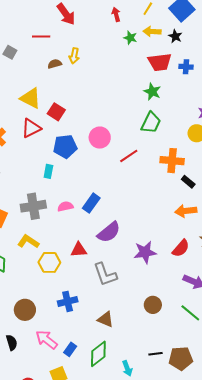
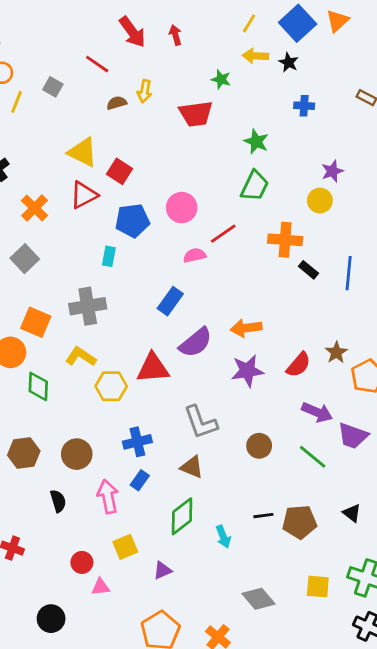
red arrow: (116, 14) -> (175, 35), moved
red line: (41, 37) -> (97, 64), turned 36
green star: (130, 38) -> (221, 79), moved
red trapezoid: (160, 62) -> (196, 114), moved
pink semicircle: (65, 206) -> (195, 255), moved
orange arrow: (186, 211) -> (246, 328), moved
red triangle: (79, 250) -> (153, 368), size x1.4
gray L-shape: (105, 274) -> (201, 422), moved
pink arrow: (47, 340) -> (108, 496), turned 40
blue rectangle: (70, 349) -> (140, 480), moved

